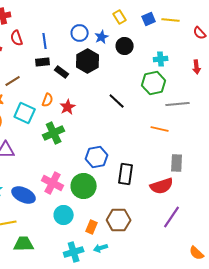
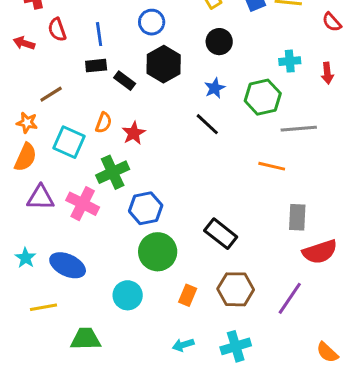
blue star: (102, 37) -> (215, 88), moved
cyan cross: (161, 59) -> (290, 61), moved
blue hexagon: (97, 157) -> (146, 208), moved
black rectangle: (126, 174) -> (221, 234), turned -60
pink cross: (53, 183) -> (83, 204), moved
red semicircle: (162, 186) -> (320, 252), moved
brown hexagon: (119, 220) -> (236, 289), moved
orange rectangle: (92, 227) -> (188, 295), moved
green trapezoid: (24, 244) -> (86, 339), moved
cyan cross: (74, 252) -> (236, 346), moved

